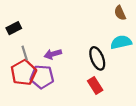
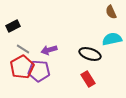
gray line: (25, 53) -> (23, 49), turned -40
black ellipse: (97, 58) -> (90, 54), turned -50

